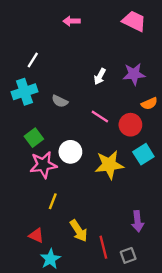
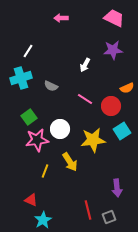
purple star: (134, 74) -> (113, 50), moved
yellow arrow: (79, 231) -> (70, 162), moved

